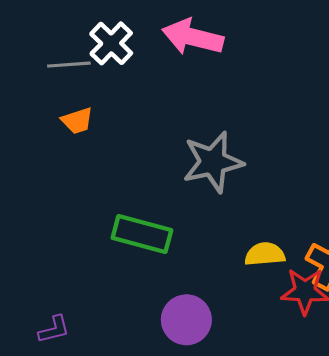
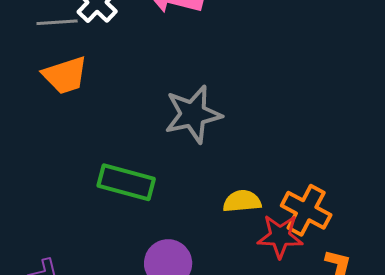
orange trapezoid: (77, 121) -> (65, 75), size x1.5

